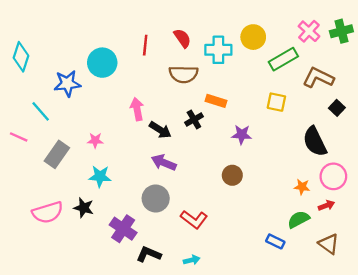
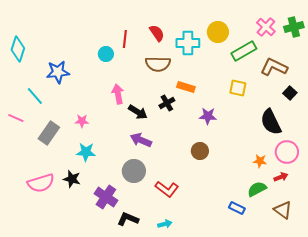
cyan circle: (102, 63) -> (106, 54), moved, size x0.6

